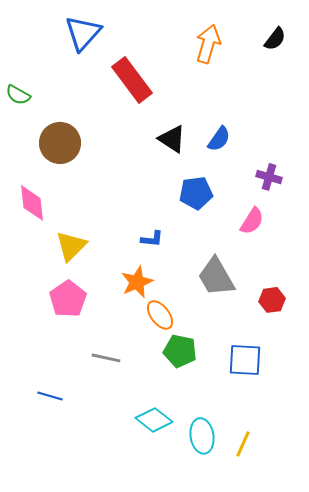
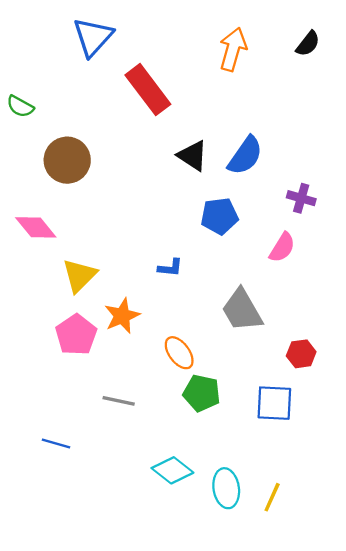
blue semicircle: (219, 139) -> (245, 156), size x1.4
pink diamond: (32, 203) -> (36, 227), turned -33
orange star: (137, 282) -> (122, 316), moved
red hexagon: (272, 300) -> (301, 354), moved

